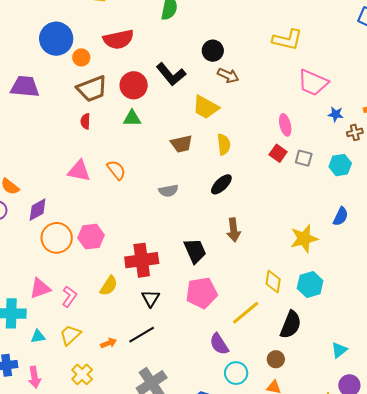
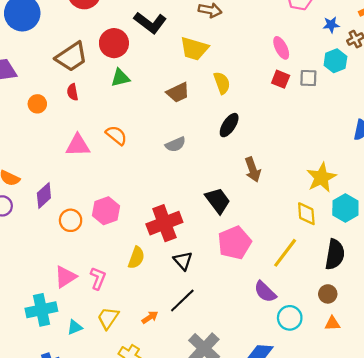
orange circle: (81, 57) -> (37, 104), moved
cyan hexagon: (340, 165) -> (335, 61), moved
orange circle: (57, 238) -> (71, 220), size x0.7
yellow star: (304, 239) -> (321, 178), moved

